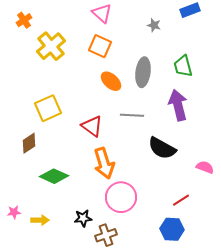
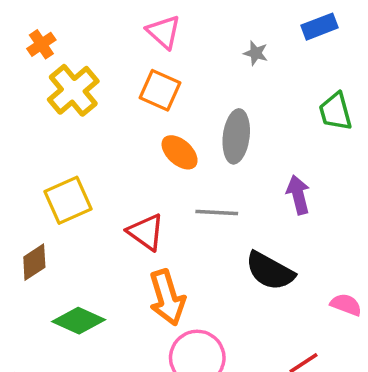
orange cross: (24, 20) -> (41, 44), moved
green trapezoid: (183, 66) -> (335, 112), moved
purple arrow: (178, 105) -> (298, 195), size x0.7

